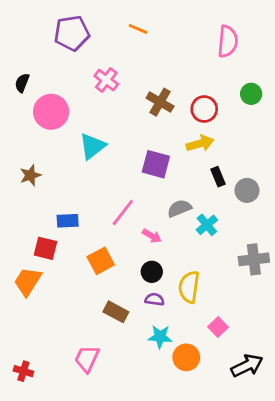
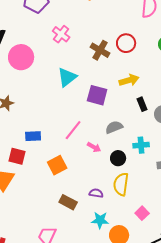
red circle: (204, 109) -> (126, 43), moved
cyan triangle: (92, 146) -> (67, 77), moved
cyan cross: (207, 225) -> (141, 145), moved, turned 35
black circle: (152, 272) -> (118, 158), moved

